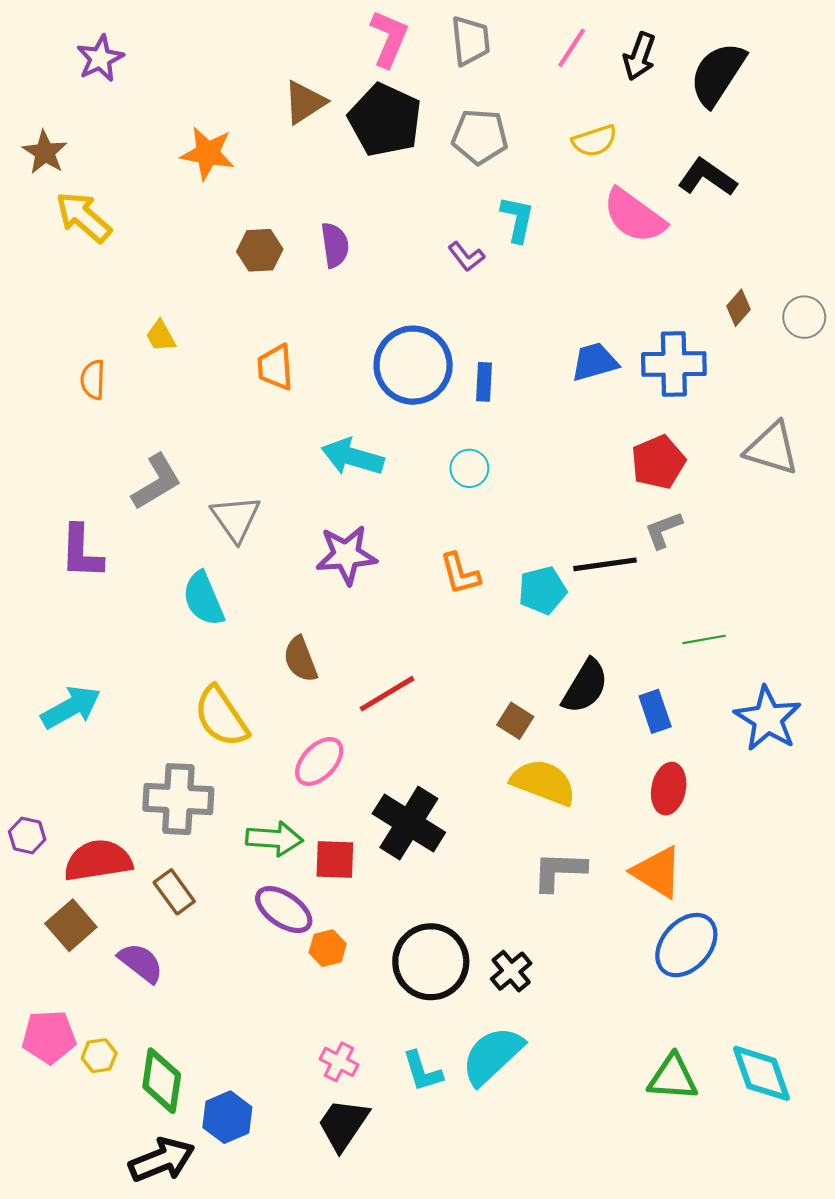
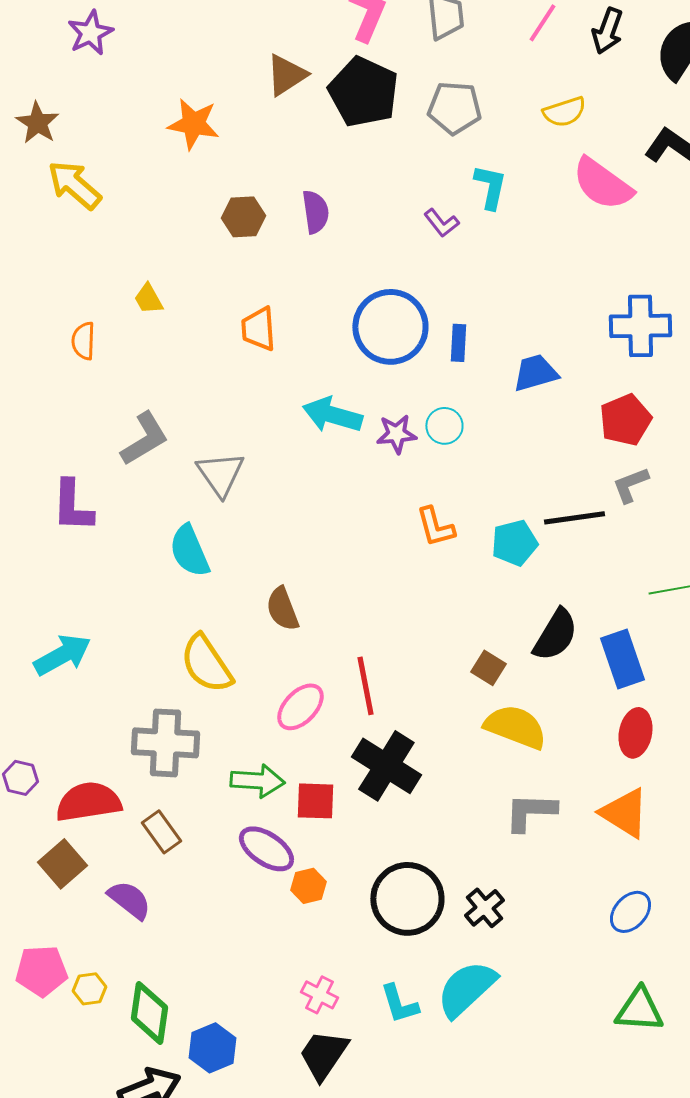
blue trapezoid: (595, 362) -> (535, 373), moved
purple star: (346, 555) -> (396, 434), moved, size x0.7
red line: (387, 694) -> (365, 686), moved, turned -70
blue rectangle: (655, 711) -> (622, 659), size x1.4
blue ellipse: (686, 945) -> (630, 912), moved, size x0.7

